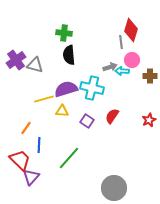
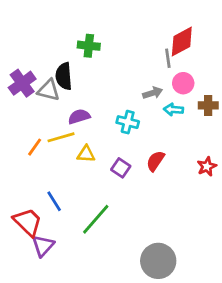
red diamond: (131, 30) -> (182, 42), turned 45
black semicircle: (69, 55) -> (64, 76), moved
cyan arrow: (122, 71) -> (173, 110), moved
cyan cross: (92, 88) -> (128, 122), size x0.7
purple semicircle: (66, 89) -> (79, 117), moved, size x0.7
orange line: (26, 128) -> (35, 147), moved
blue line: (39, 145) -> (54, 201), turned -35

